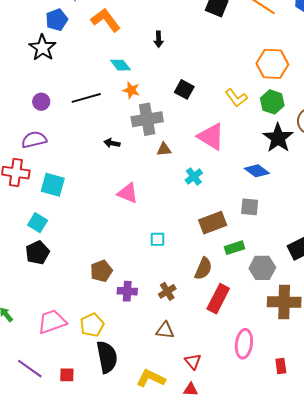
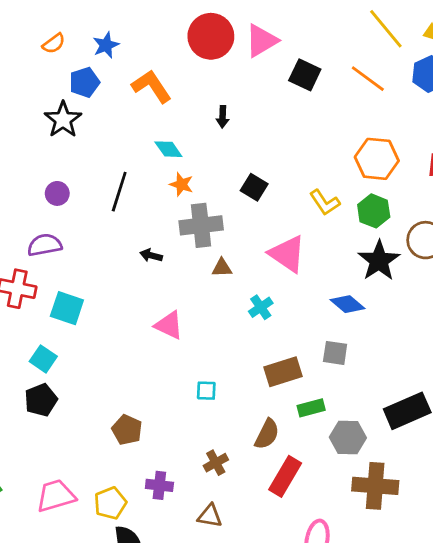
black line: (86, 98) -> (119, 192), turned -60
brown pentagon: (101, 271) -> (127, 430), turned -30
purple cross: (127, 291) -> (159, 485), moved

